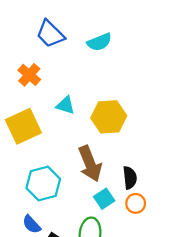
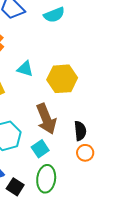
cyan square: (104, 199) -> (40, 149), moved

